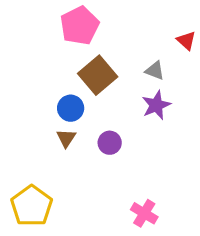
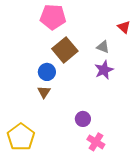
pink pentagon: (80, 26) -> (53, 17), turned 30
purple circle: (110, 143) -> (83, 119), moved

